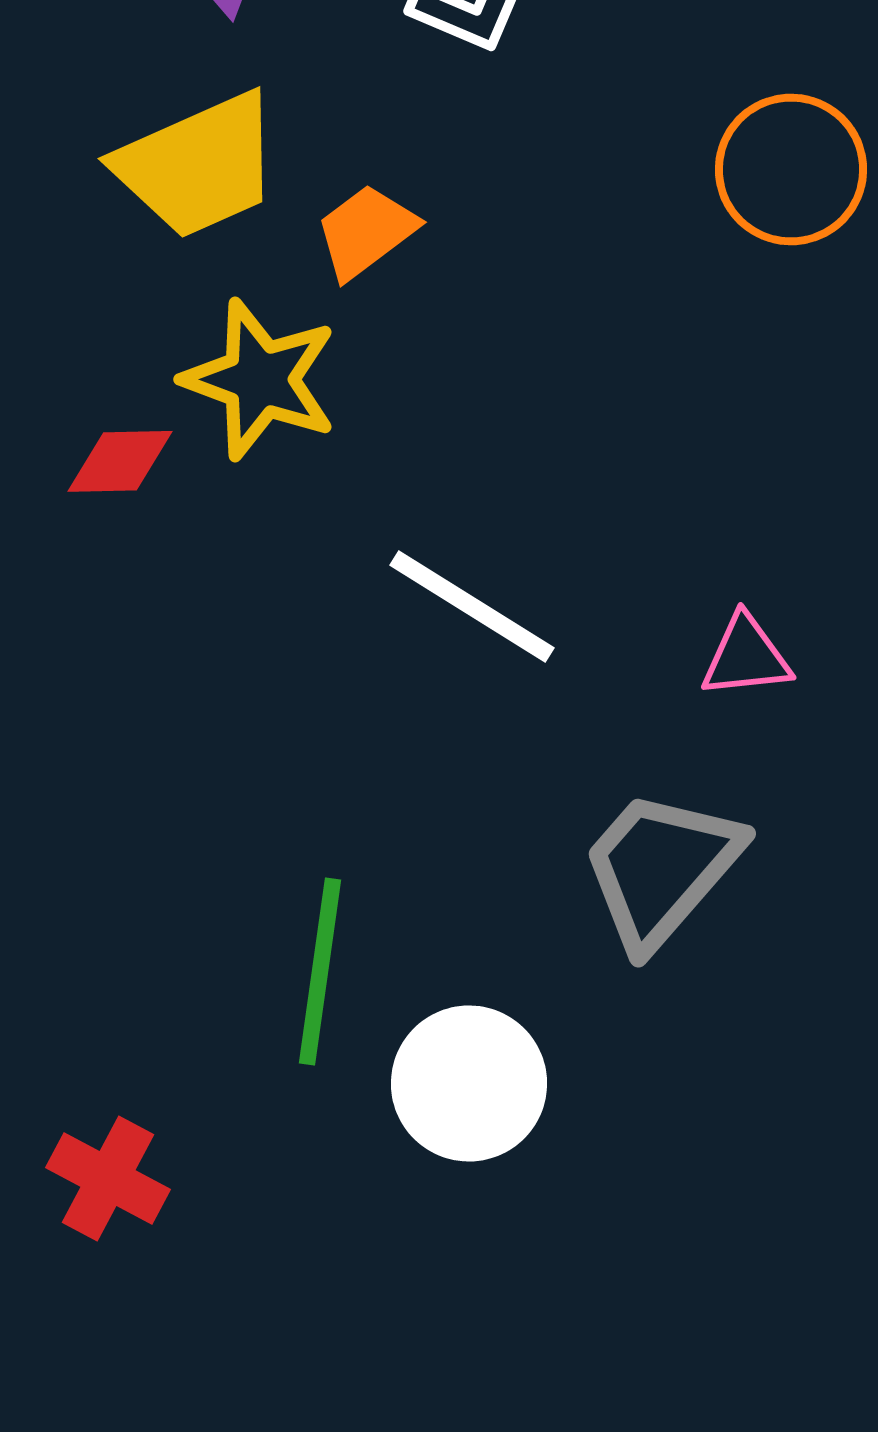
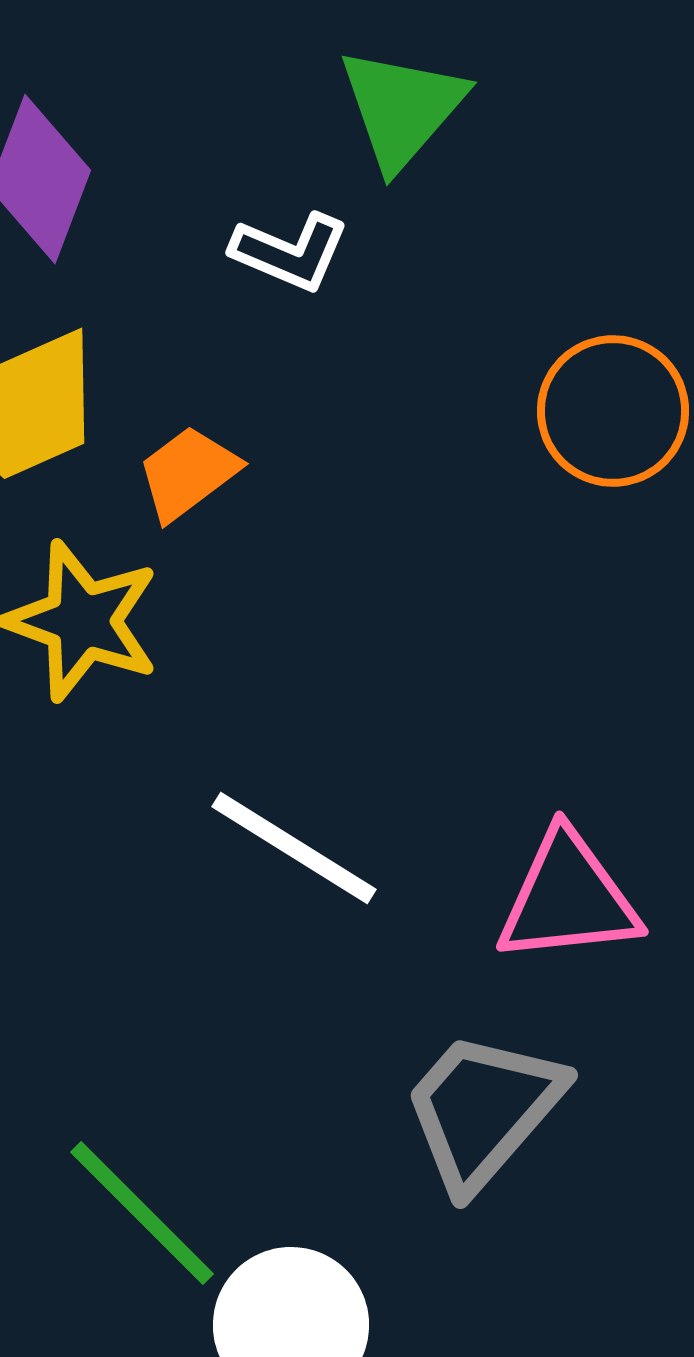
pink triangle: (746, 656) -> (568, 898), size x1.6
green line: (320, 971) -> (142, 1213), turned -53

